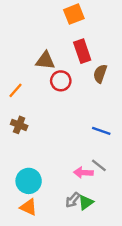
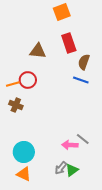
red circle: (61, 81) -> (28, 80), moved
orange line: (15, 90) -> (13, 84), moved, turned 32
blue line: (101, 131) -> (81, 80), moved

